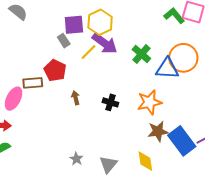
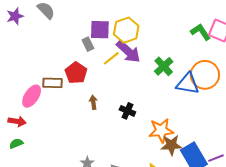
orange star: (149, 102) -> (161, 131), moved

